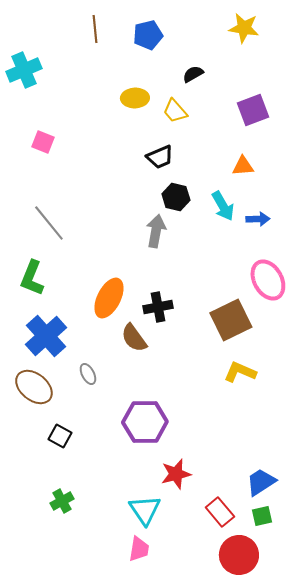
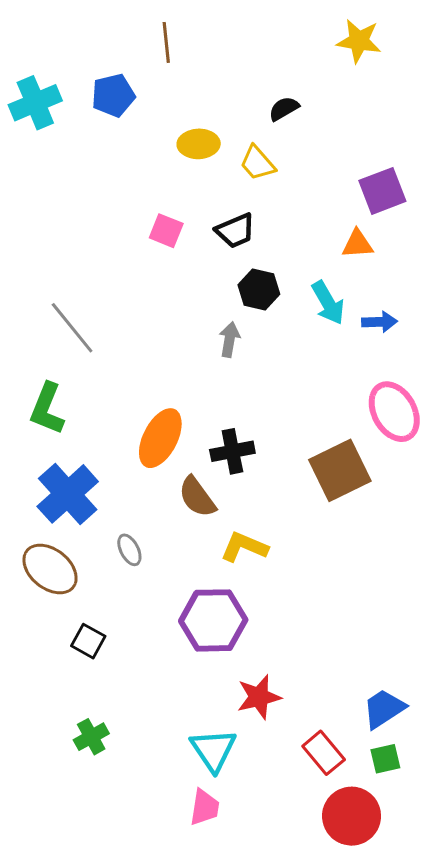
brown line: (95, 29) -> (166, 42), moved
blue pentagon: (148, 35) -> (113, 95), moved
purple square: (253, 110) -> (382, 191), moved
pink square: (43, 142) -> (166, 231), moved
gray arrow: (156, 231) -> (229, 340), size x0.7
yellow L-shape: (240, 372) -> (244, 547), moved

